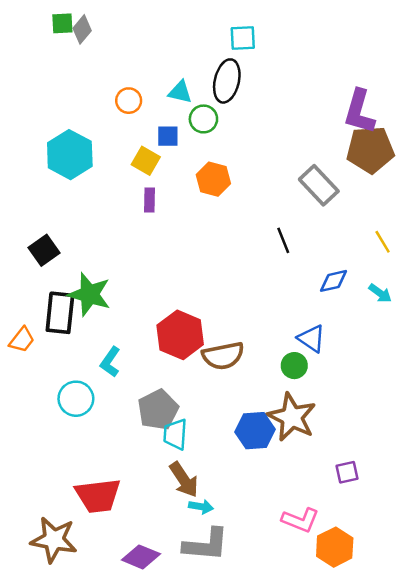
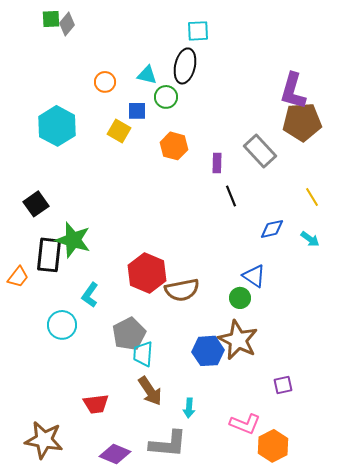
purple rectangle: (150, 200) -> (217, 163), moved
red trapezoid: (98, 496) -> (96, 404), moved, size x0.7
cyan arrow: (201, 507) -> (189, 408), moved, turned 84

